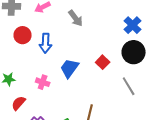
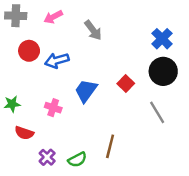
blue arrow: (46, 43) -> (57, 60), turned 72
red semicircle: (19, 103) -> (24, 133), turned -112

